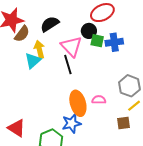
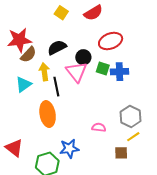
black circle: (89, 31) -> (83, 57), moved
cyan triangle: (33, 61) -> (23, 84), moved
black line: (68, 65) -> (56, 87), moved
orange ellipse: (78, 103) -> (48, 114), moved

